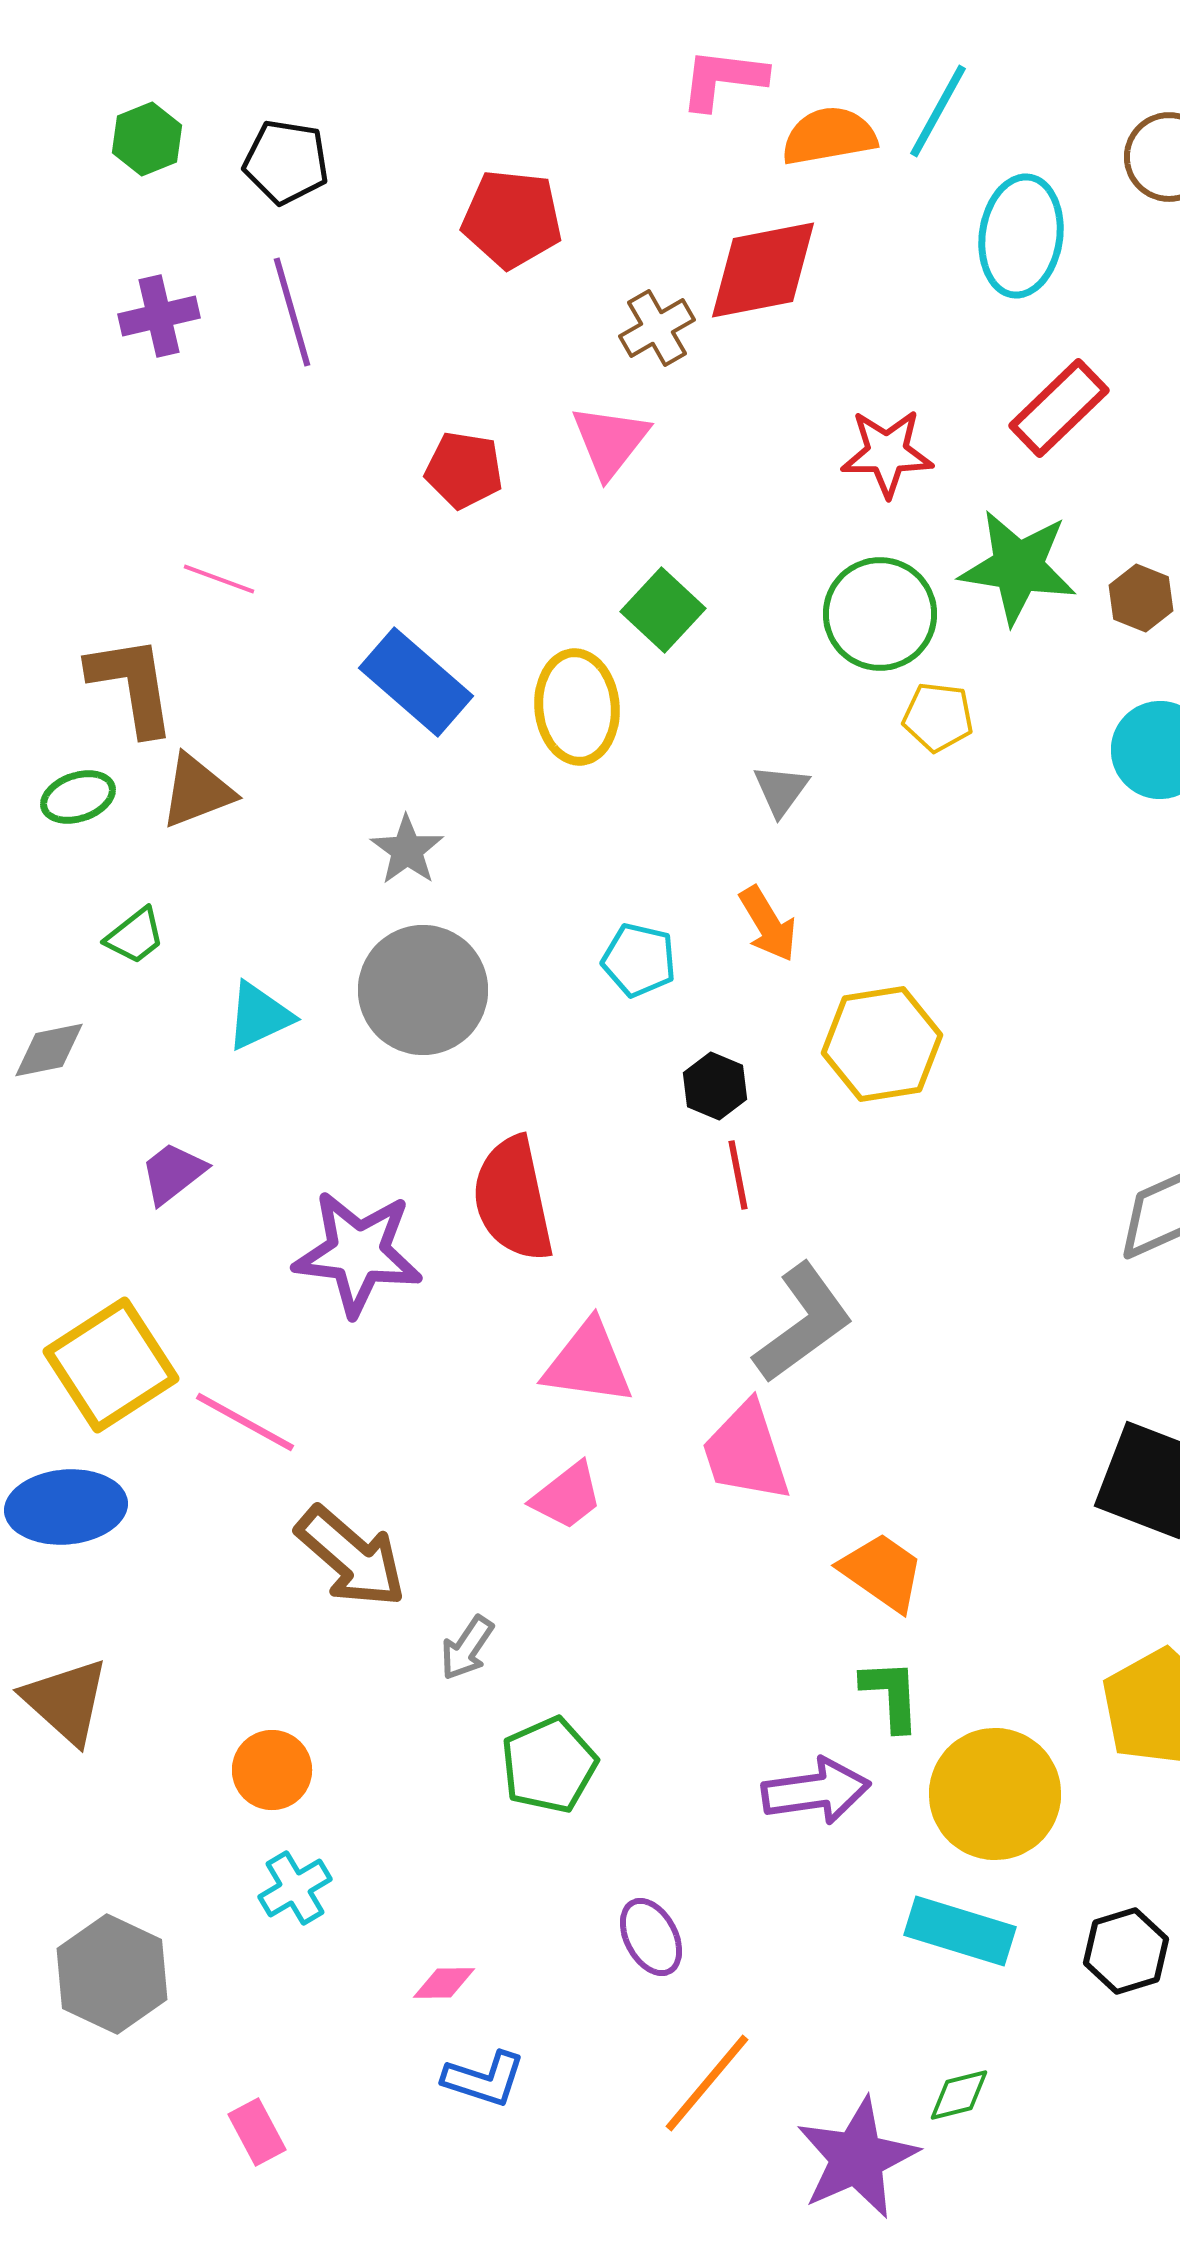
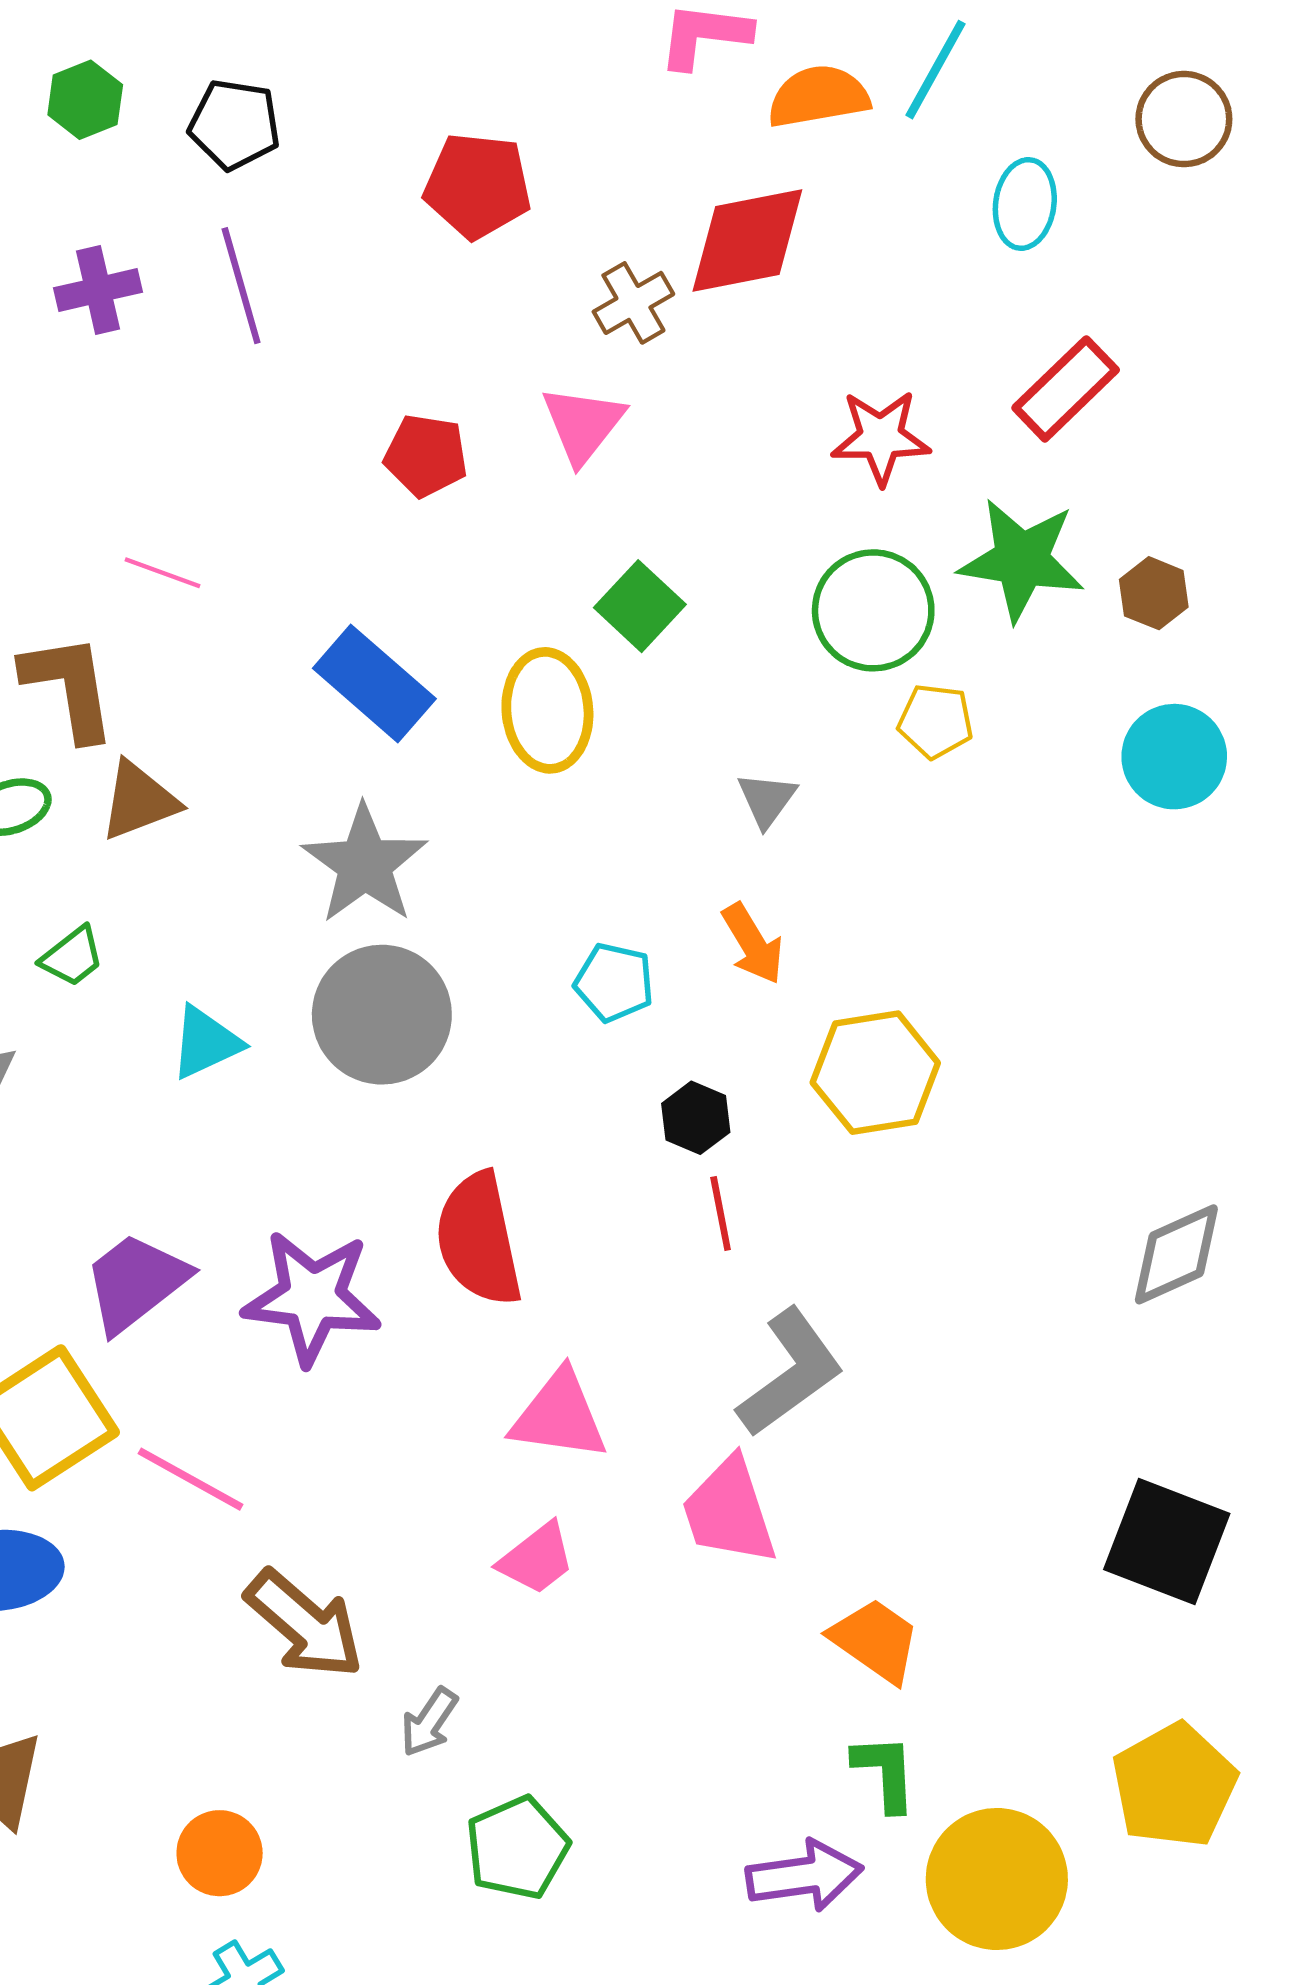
cyan ellipse: (1021, 236) -> (1025, 204), size x0.7
gray star: (407, 850) -> (365, 864), size x1.6
purple trapezoid: (173, 1173) -> (136, 1282), moved, size x1.5

